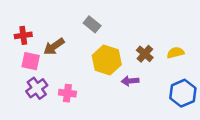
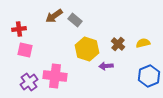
brown arrow: (54, 46) -> (54, 16), moved
purple cross: (37, 88) -> (29, 82), moved
pink cross: (67, 93) -> (55, 76), size x1.6

